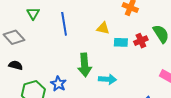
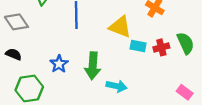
yellow triangle: (103, 28) -> (120, 27), size x1.5
blue star: (58, 84) -> (59, 64), moved

